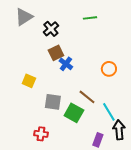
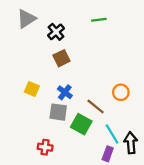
blue cross: (66, 64) -> (65, 92), moved
orange circle: (109, 69) -> (121, 92), moved
cyan line: (109, 112) -> (112, 134), moved

